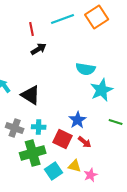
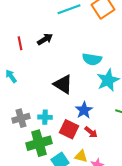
red line: (32, 29) -> (20, 43), moved
black triangle: (31, 95) -> (63, 84), moved
gray cross: (15, 128) -> (21, 118), turned -36

